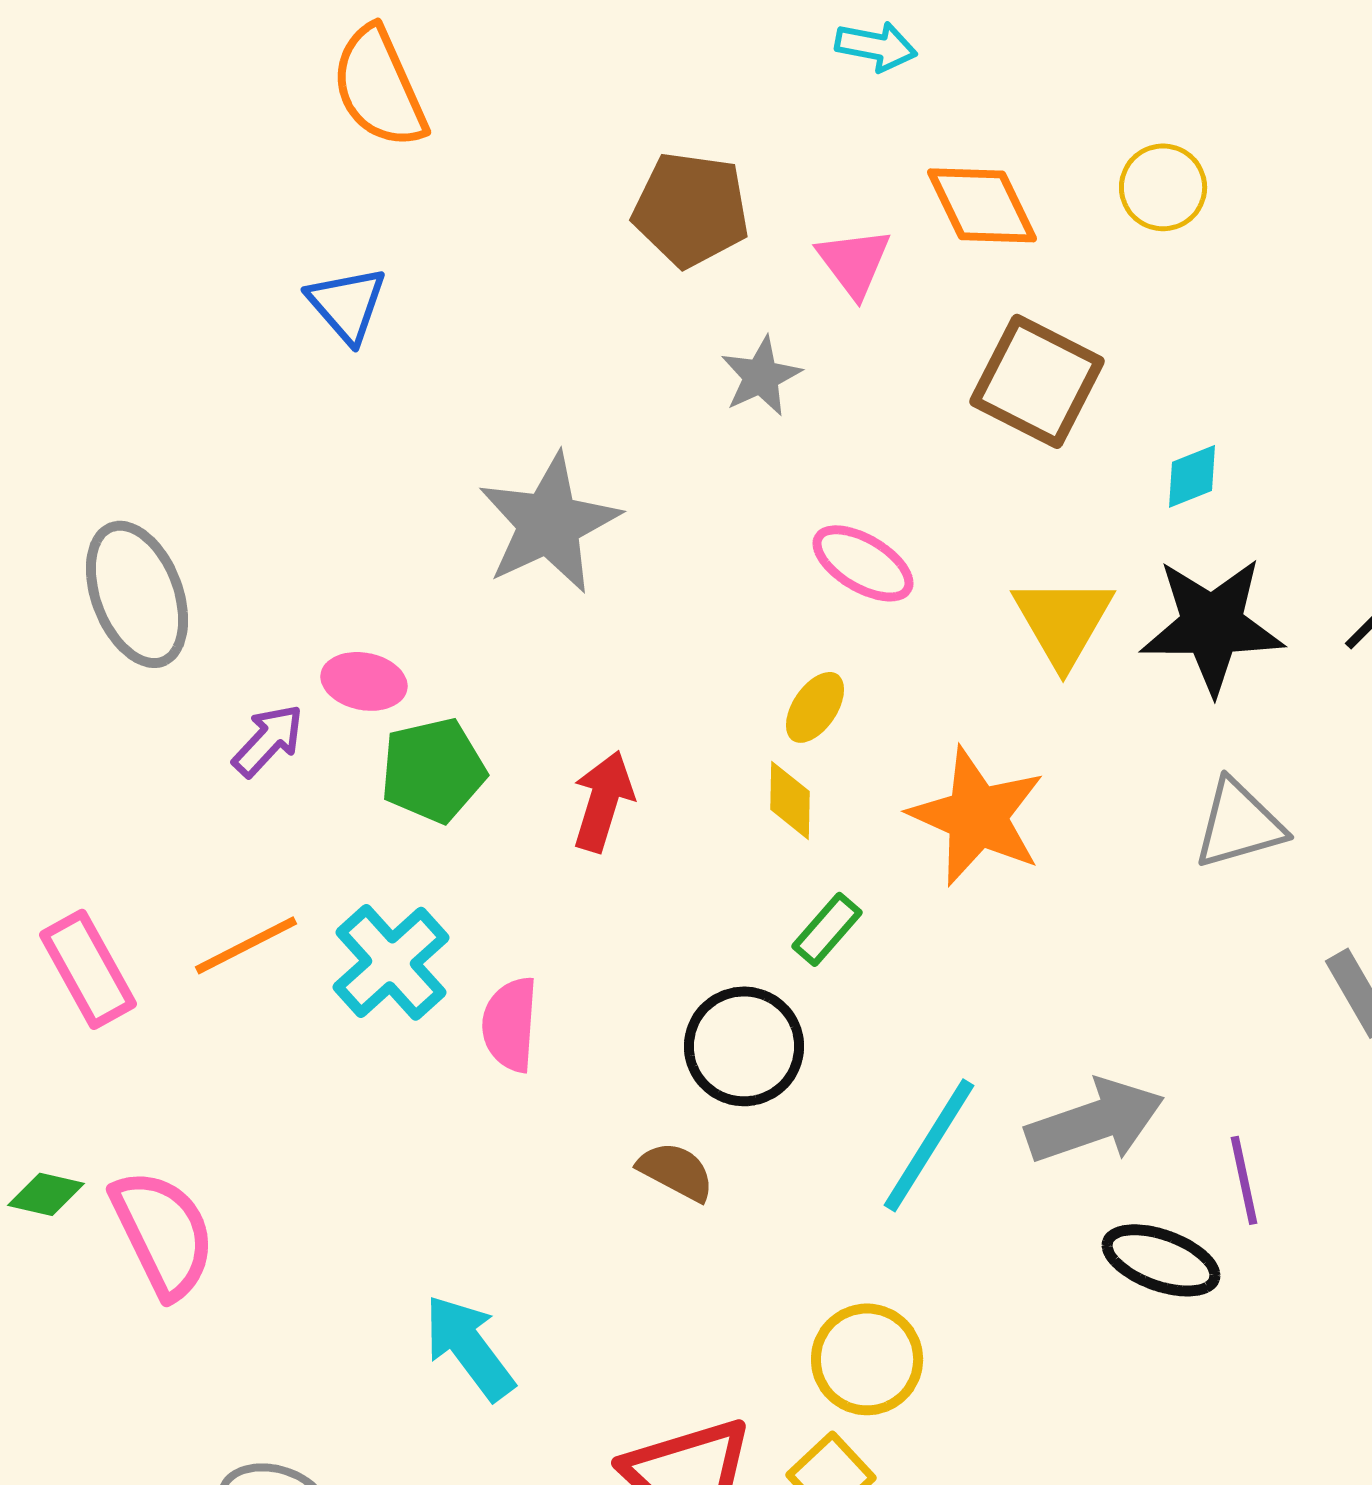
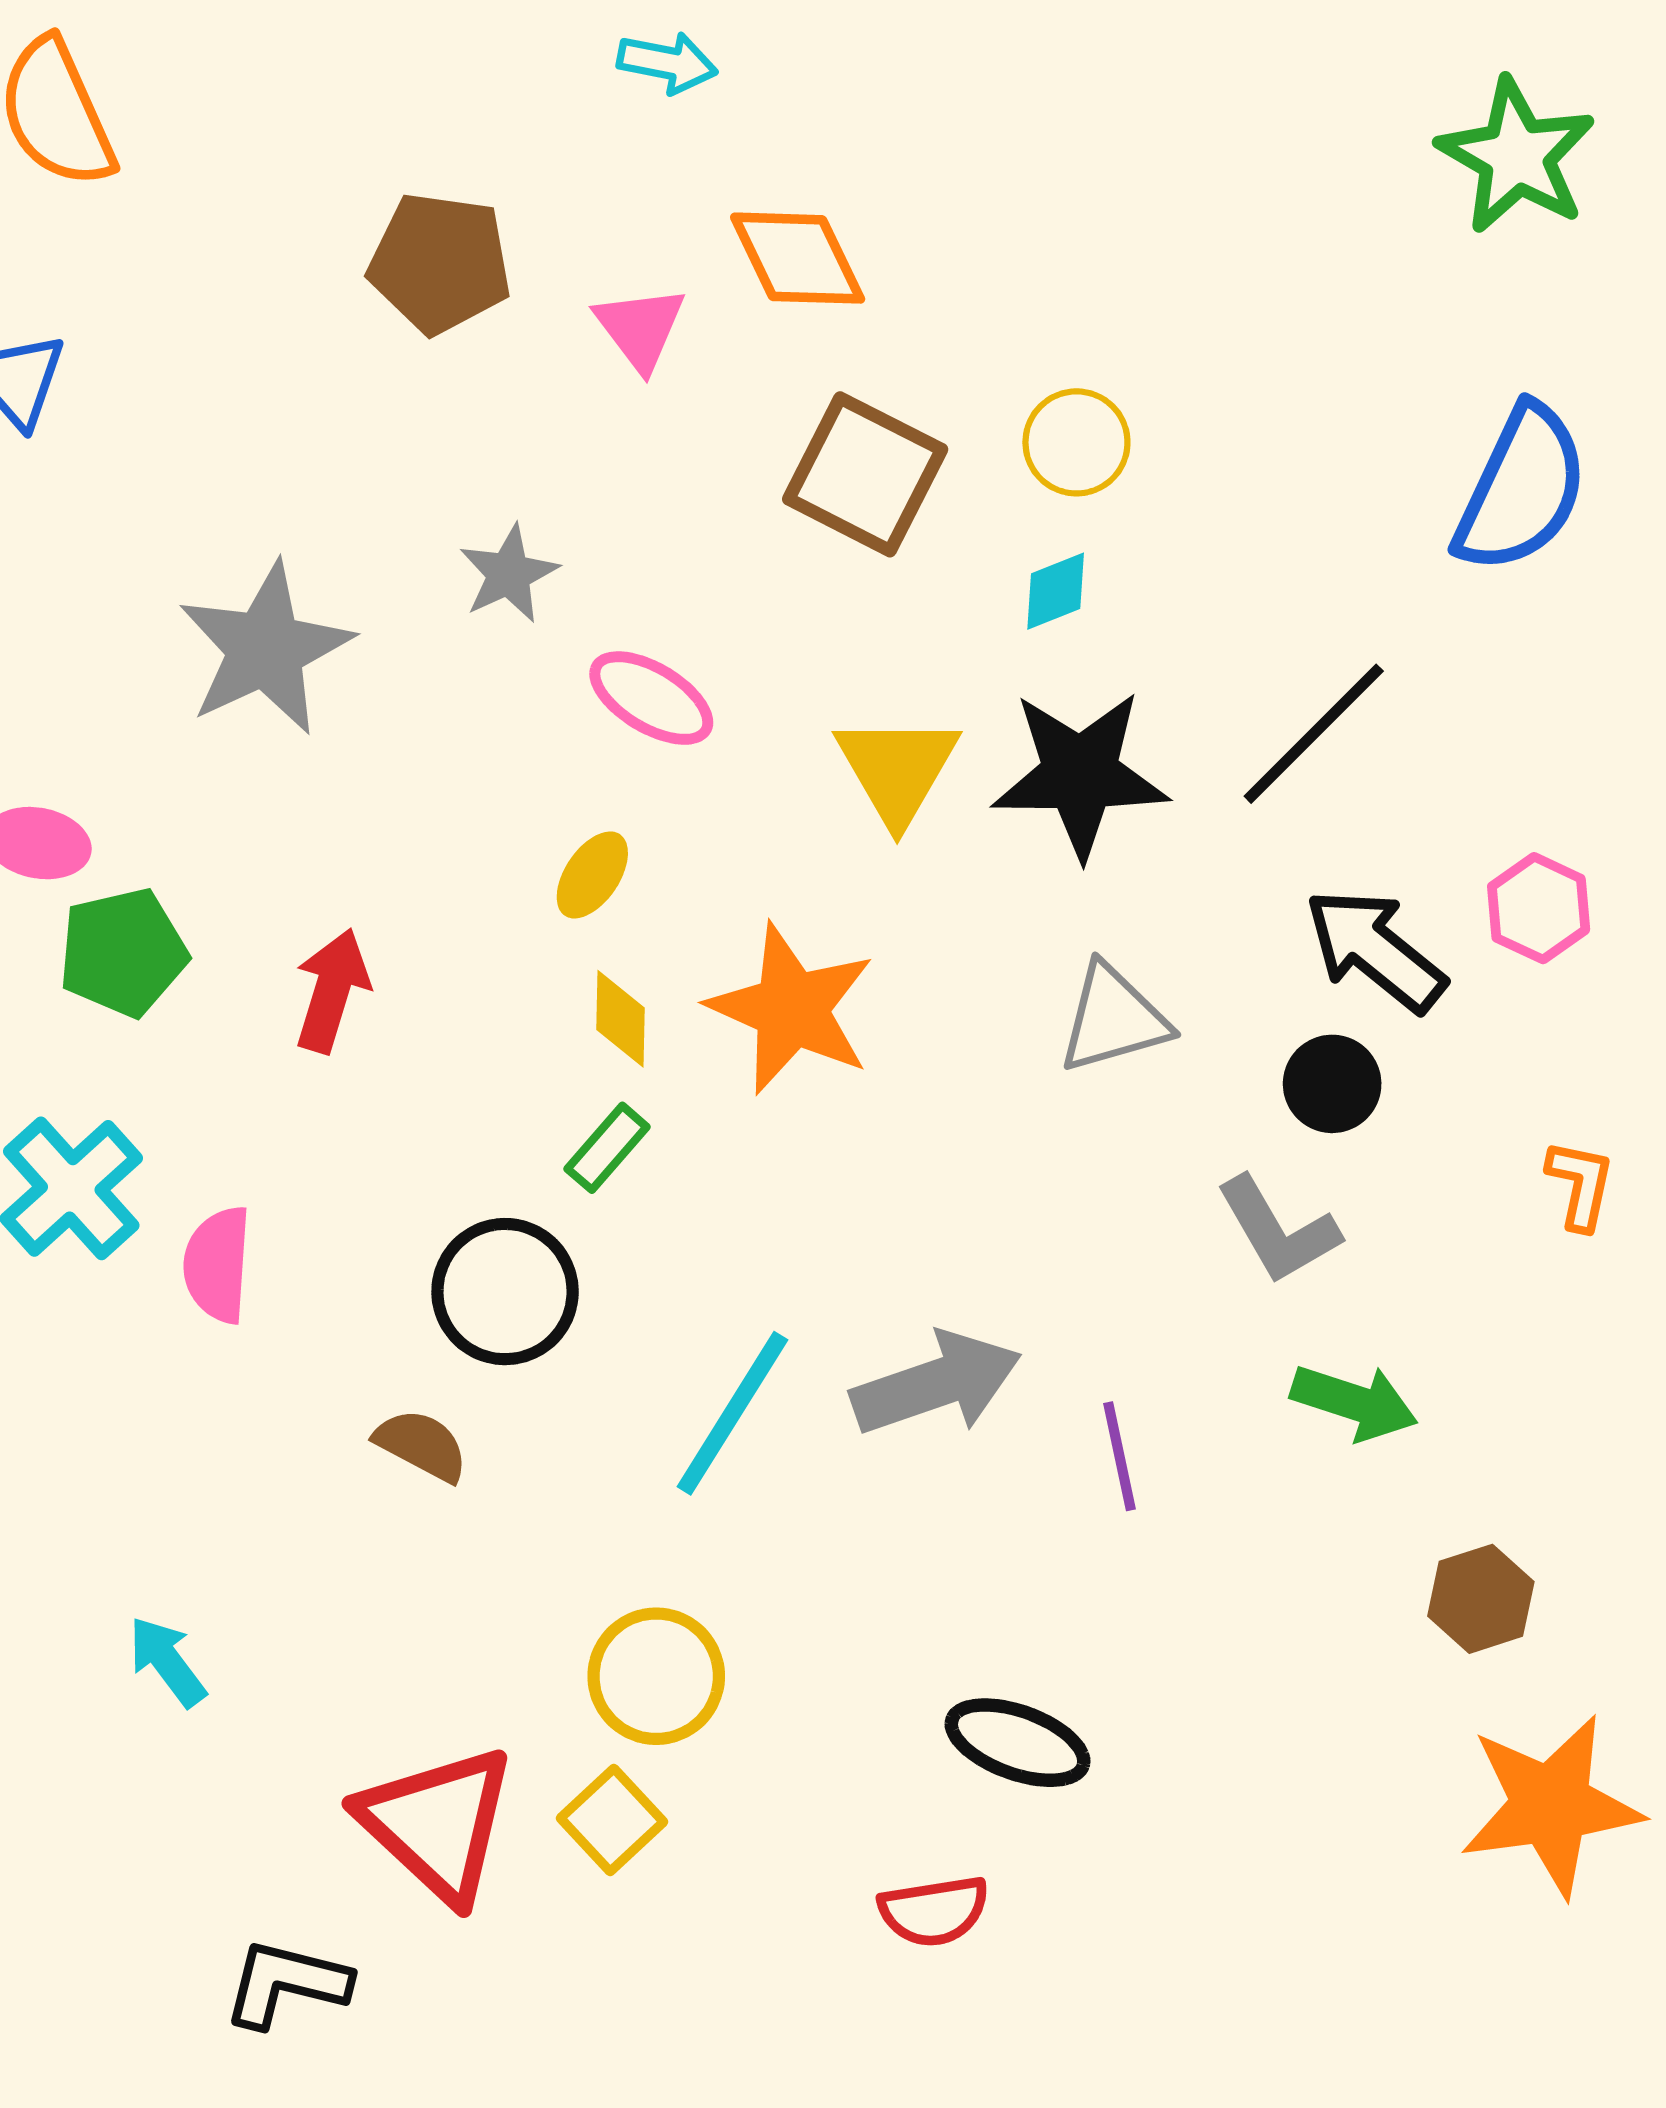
yellow circle: (1163, 187) -> (1076, 442), moved
gray star: (761, 376) -> (509, 574), moved
yellow diamond: (790, 800) -> (621, 1019), moved
black ellipse: (1161, 1260) -> (1018, 1743), moved
cyan arrow: (469, 1347) -> (167, 1661), size x0.7

